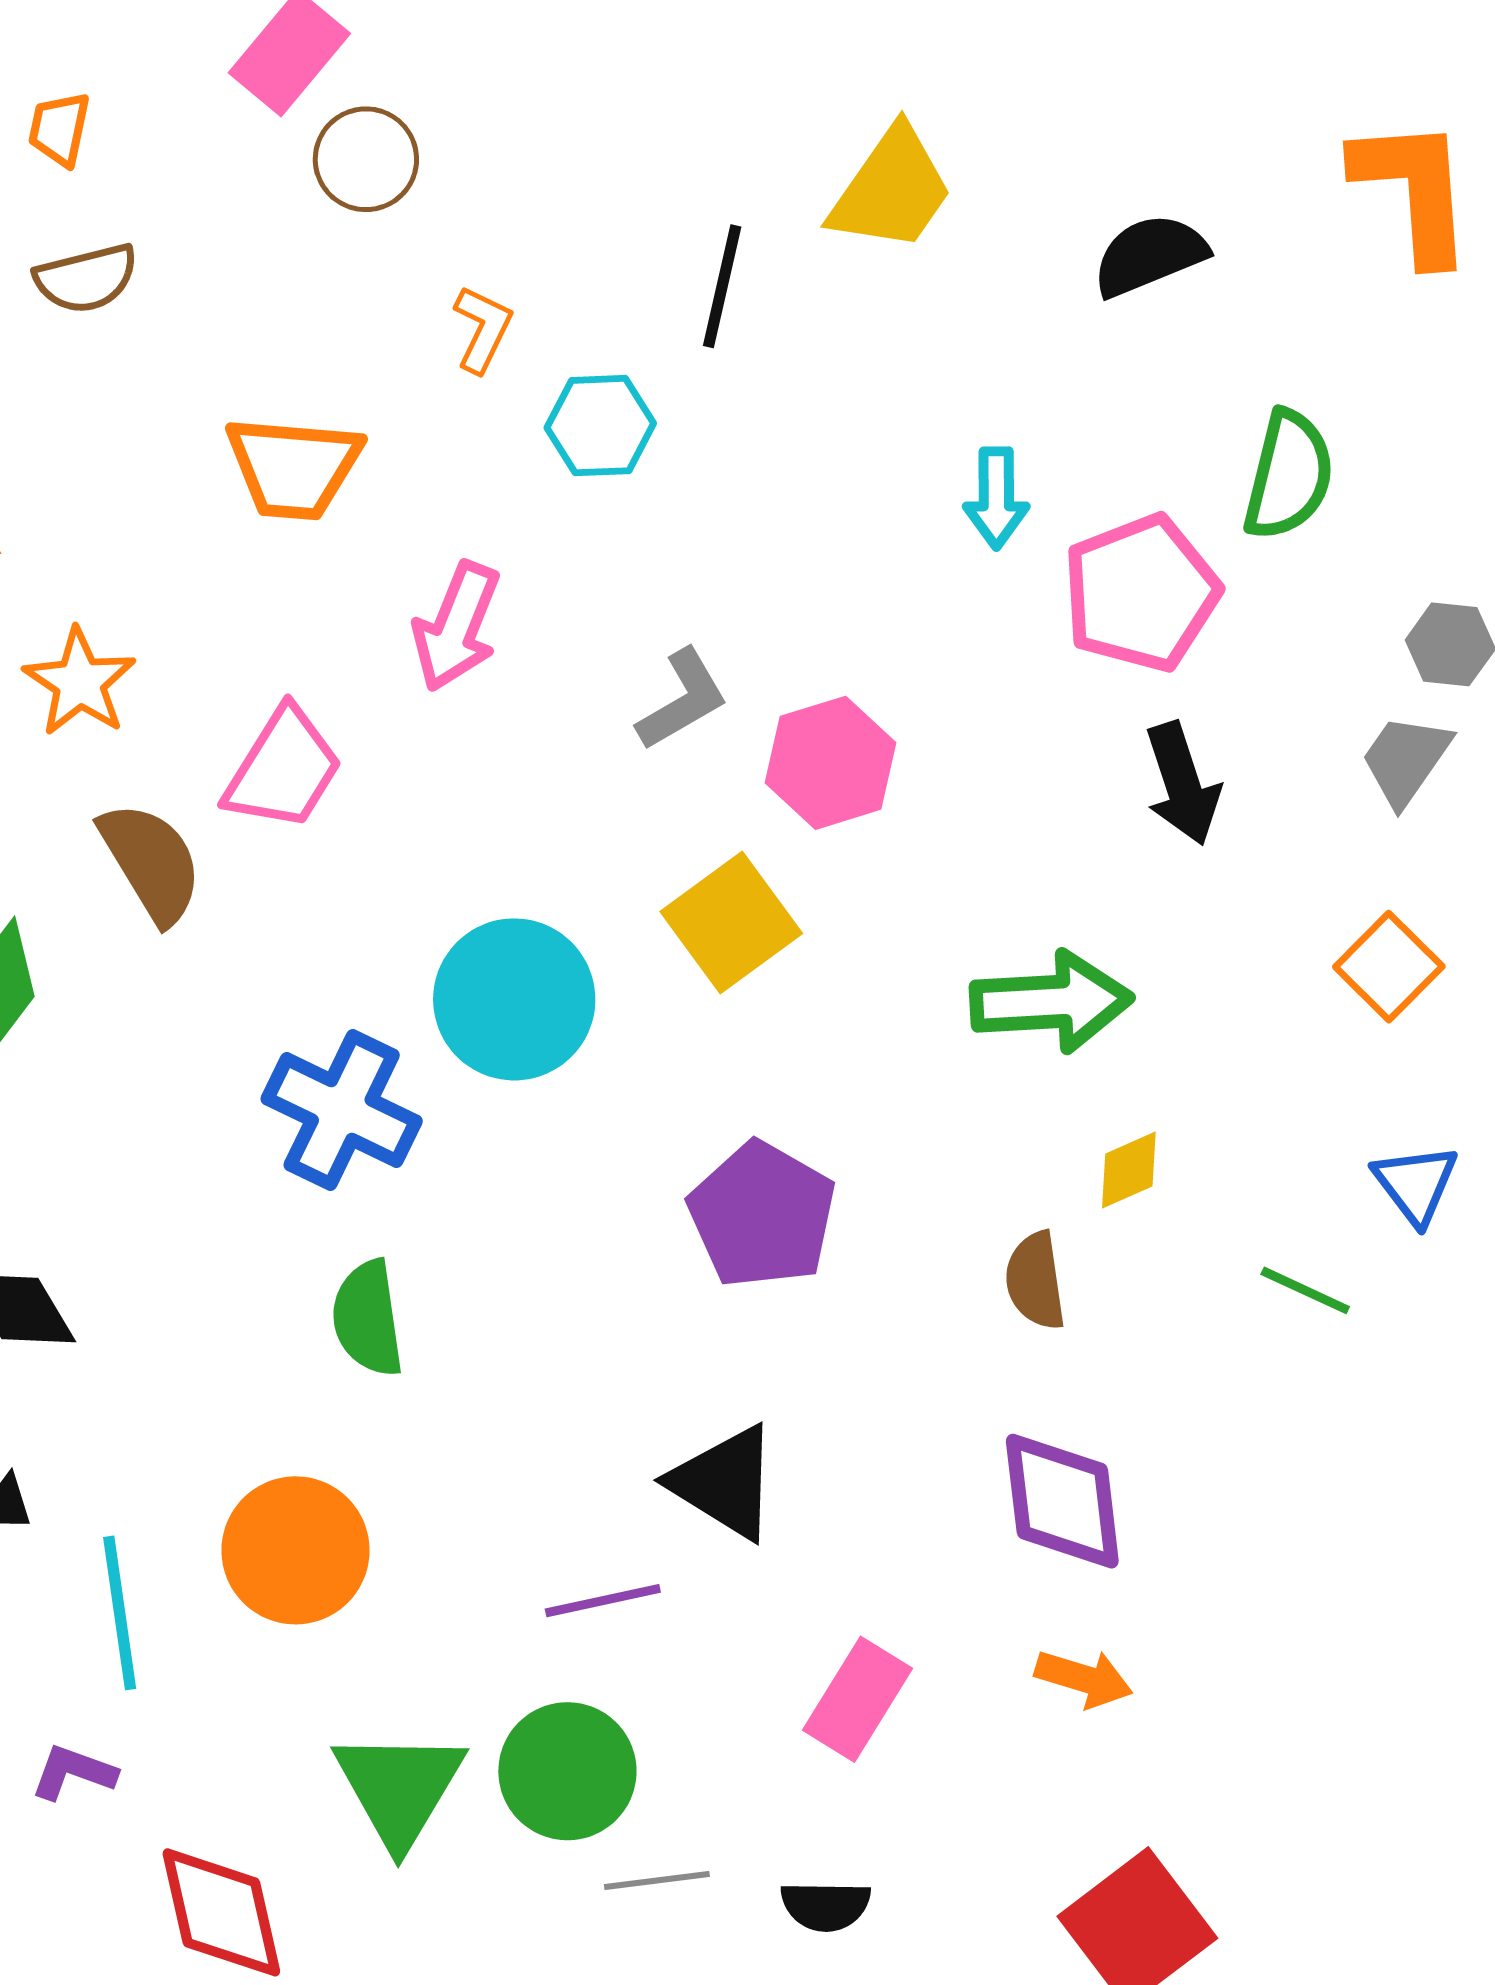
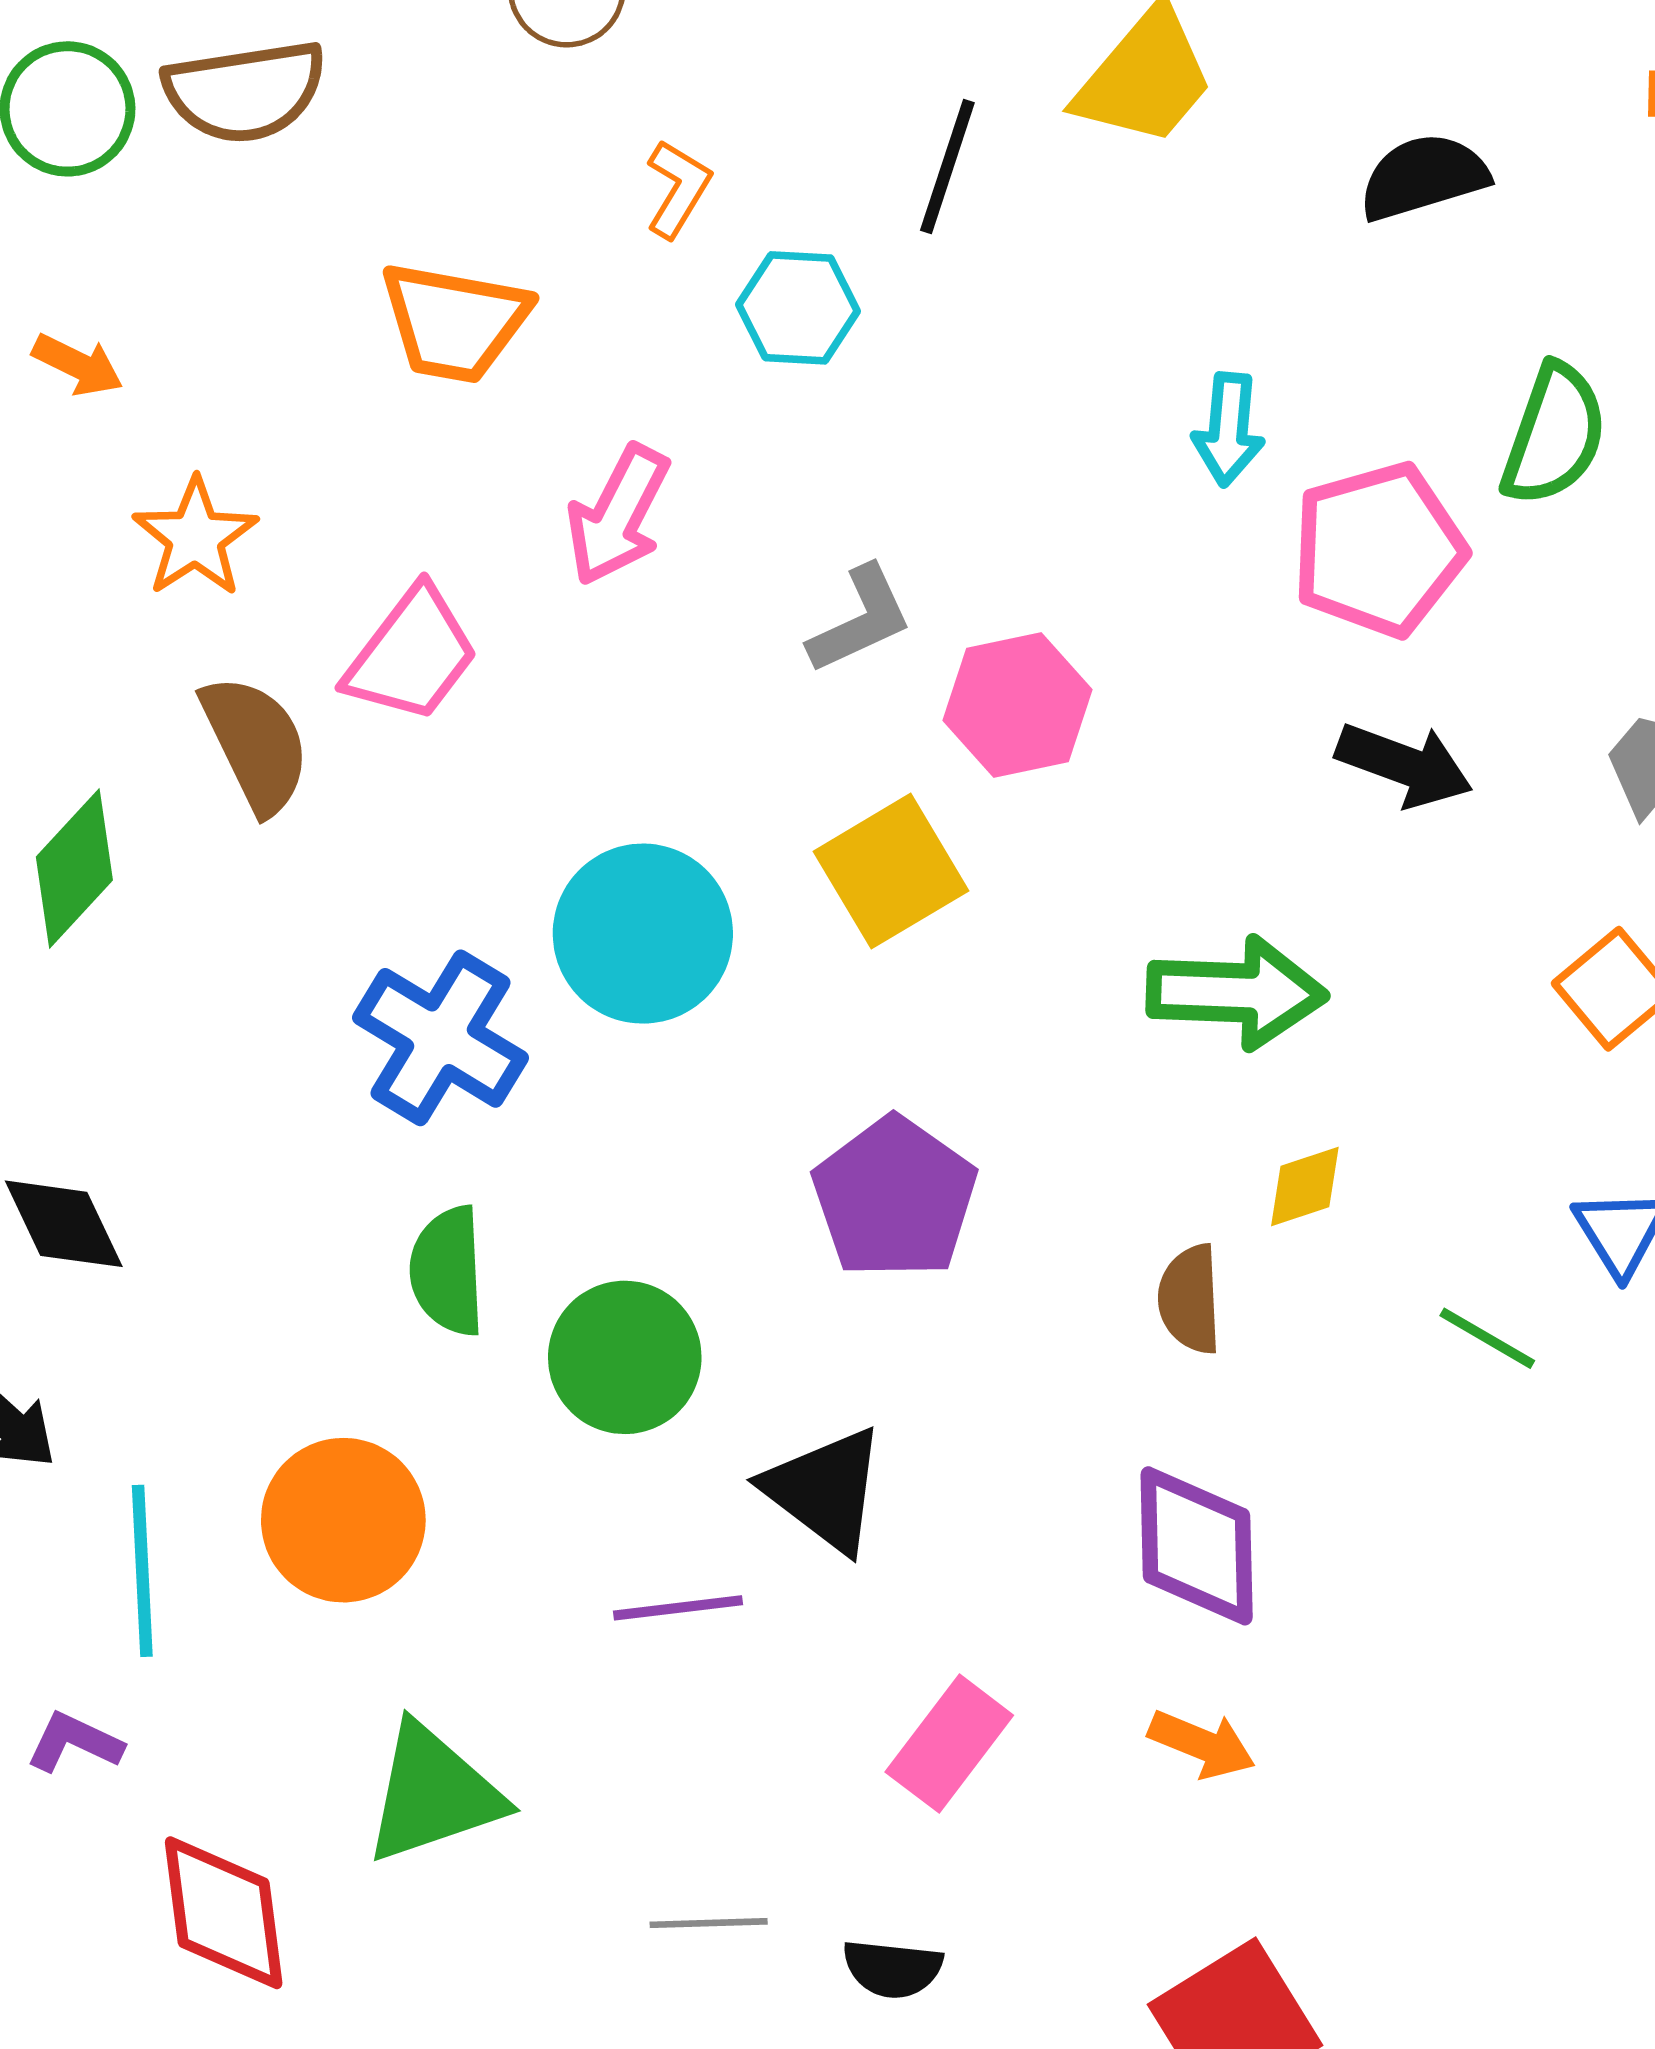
brown semicircle: (86, 278) -> (245, 91), size x1.4
black arrow: (1182, 784) -> (1404, 765), turned -57
green circle: (567, 1771) -> (625, 1357), moved
green triangle: (399, 1788) -> (433, 1794), turned 35

